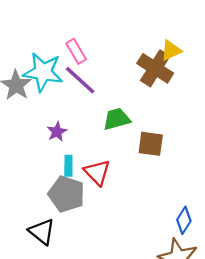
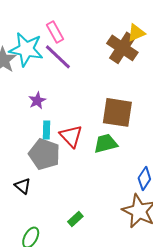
green trapezoid: (117, 119) -> (106, 143), moved
brown square: (151, 144) -> (117, 112), size x1.4
black triangle: (42, 232) -> (23, 186), size x0.7

